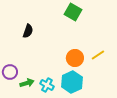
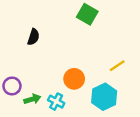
orange circle: (75, 58) -> (74, 79), moved
cyan hexagon: (72, 82) -> (104, 97), moved

